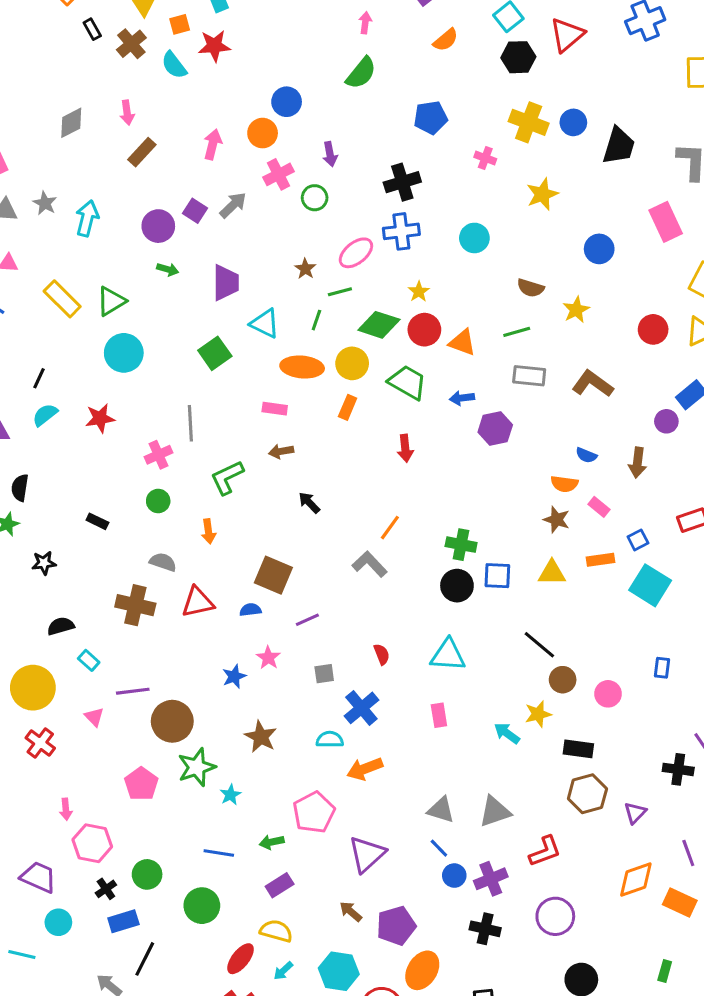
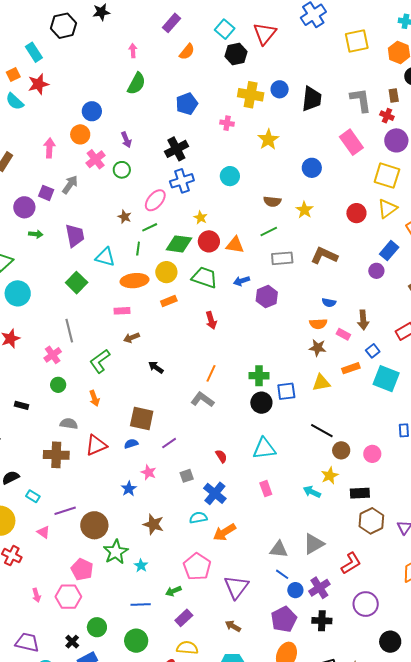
orange rectangle: (348, 407) -> (169, 301), turned 56
brown arrow: (638, 463) -> (363, 320), moved
pink hexagon: (92, 843) -> (68, 597), moved
purple pentagon: (396, 926) -> (284, 619), moved

